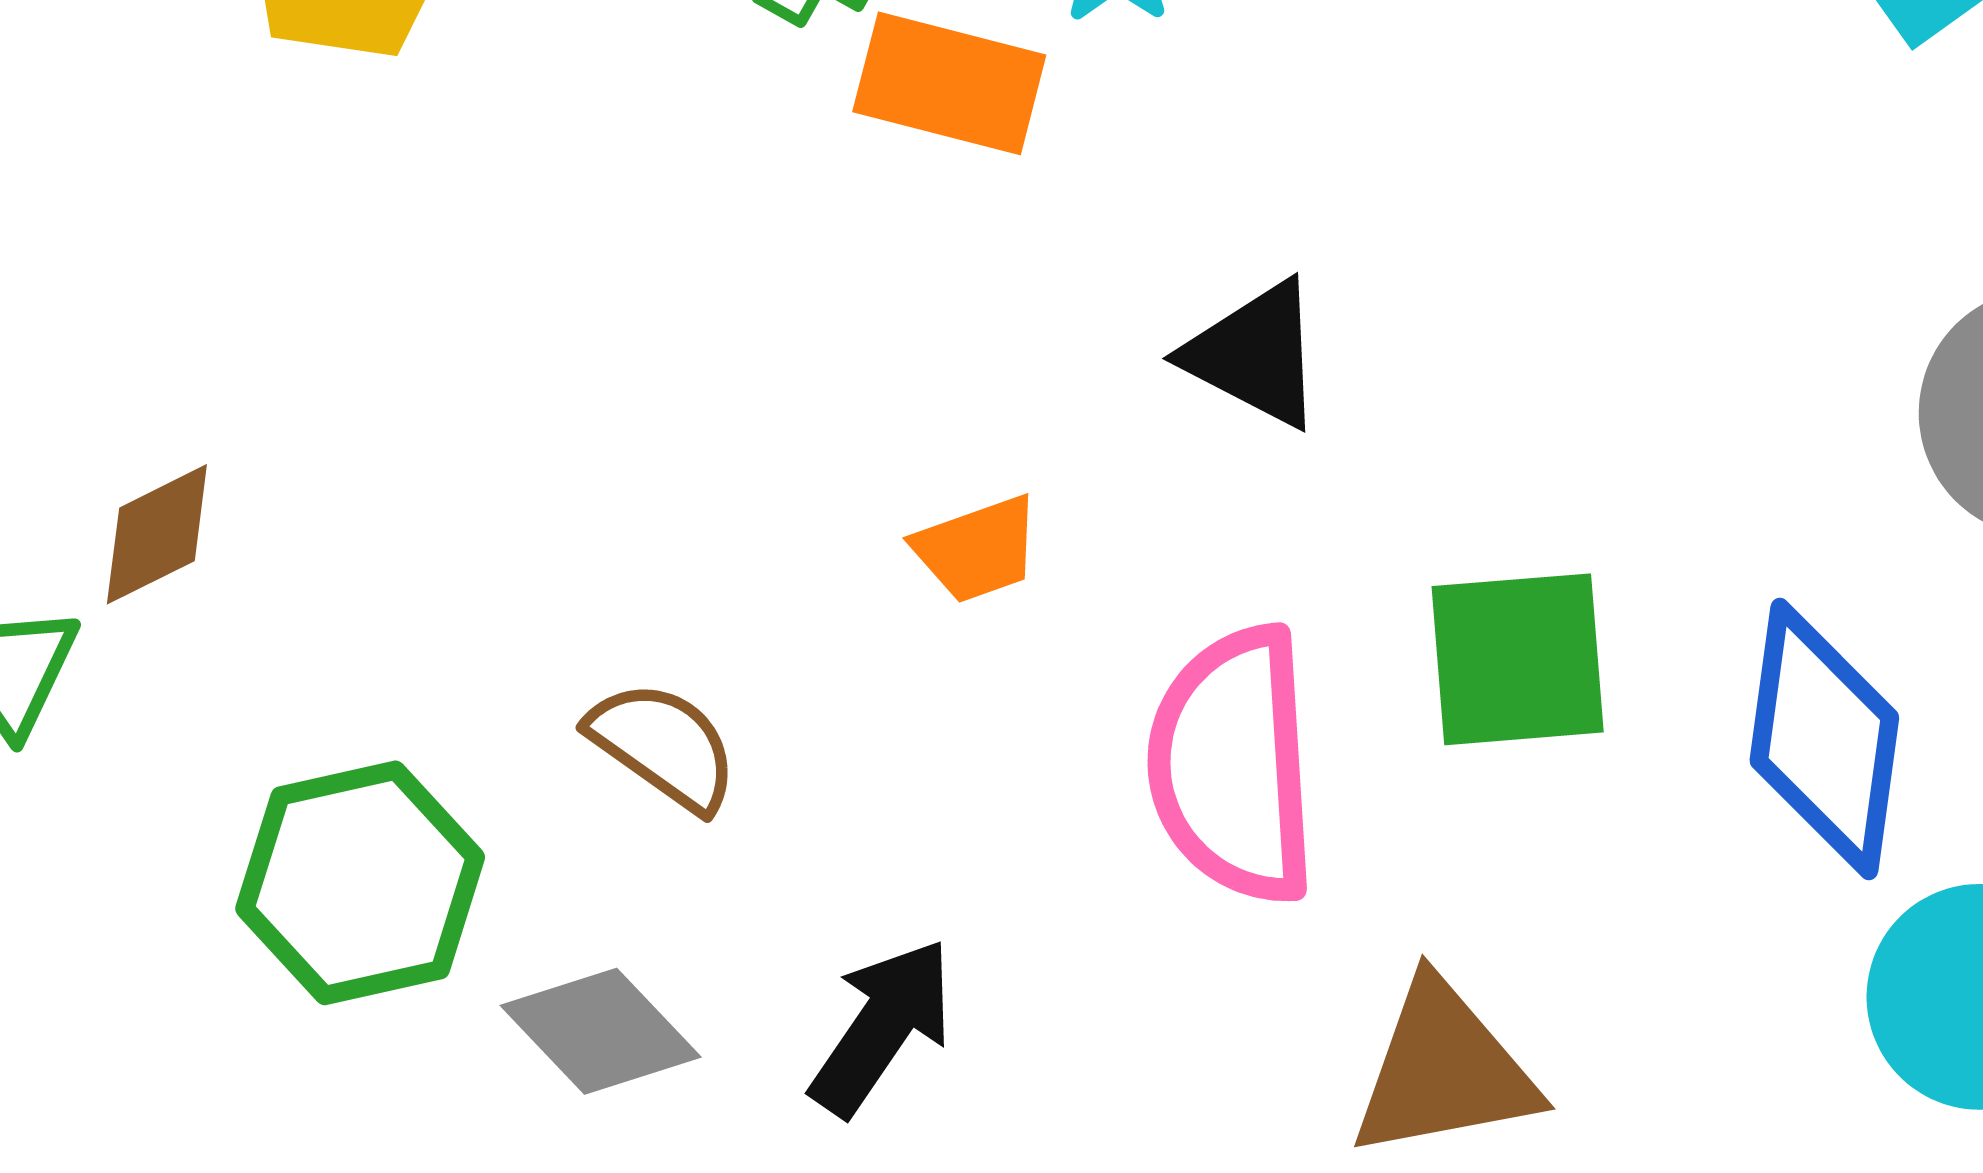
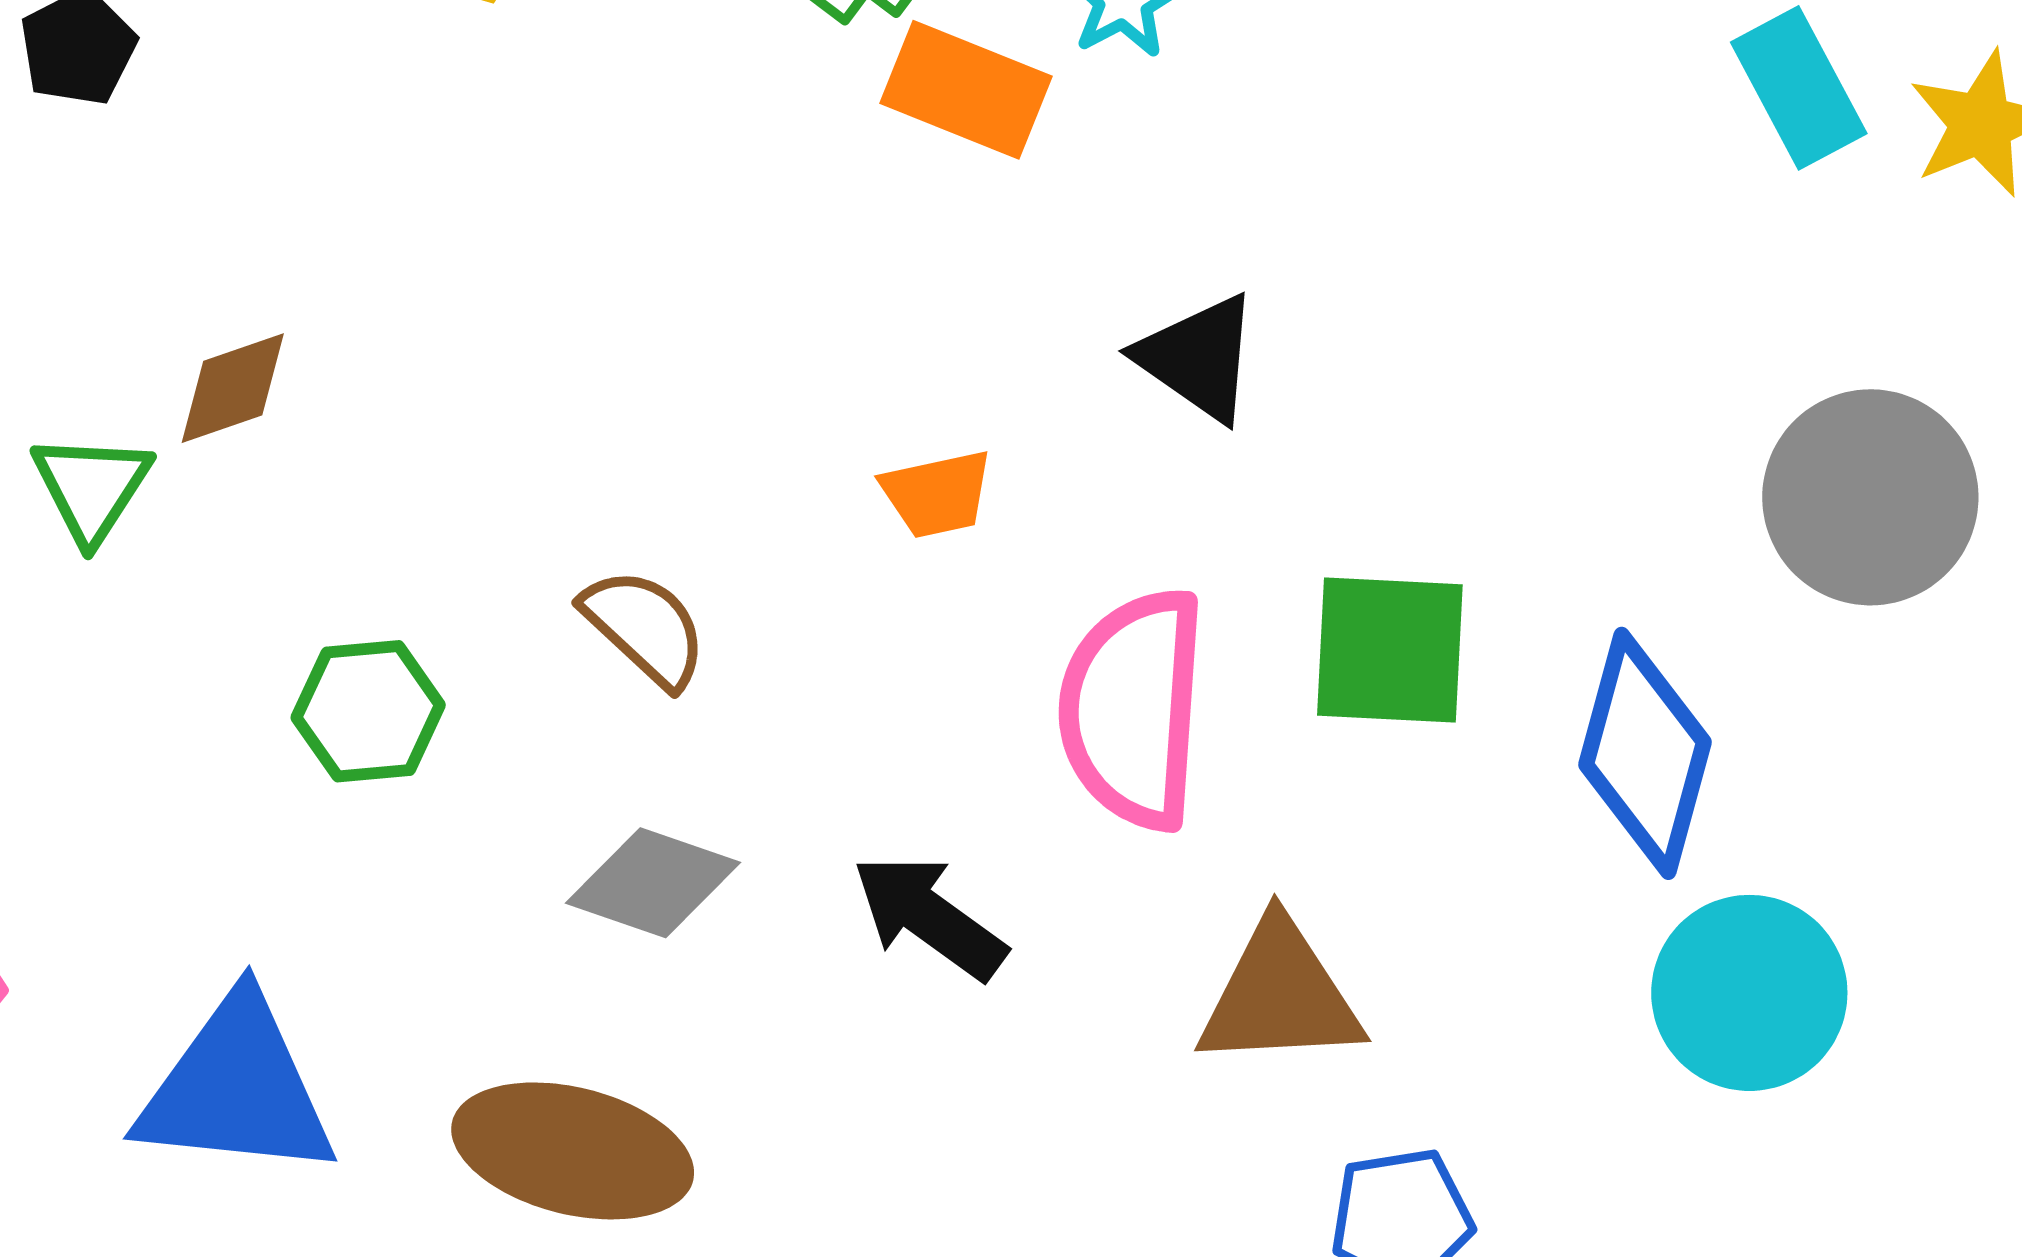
green hexagon: (360, 883) -> (368, 711), size x0.7
black arrow: (882, 1027) -> (929, 917), moved, turned -96
gray diamond: (601, 1031) -> (653, 883), moved, turned -35

